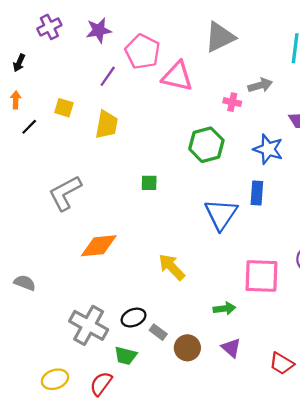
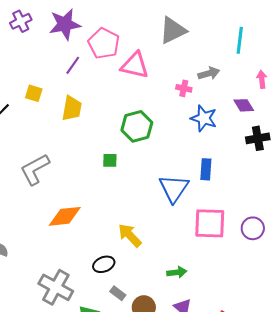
purple star: (99, 30) -> (65, 24), size x1.4
green hexagon: (206, 145) -> (137, 126), moved
blue star: (268, 149) -> (204, 118), moved
pink square: (261, 276) -> (210, 223), moved
black ellipse: (134, 318) -> (104, 264), moved

